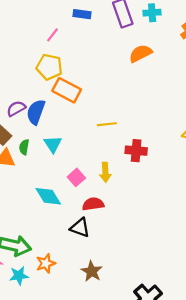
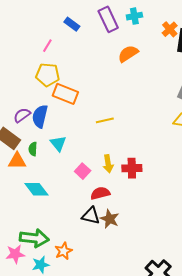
blue rectangle: (82, 14) -> (72, 24), turned 35
red cross: (136, 151) -> (132, 168), moved
cyan diamond: (48, 196) -> (36, 189), moved
brown star: (92, 271) -> (110, 219), moved

